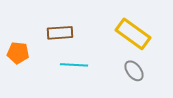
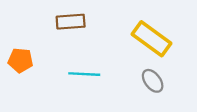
brown rectangle: (60, 33) -> (71, 22), moved

